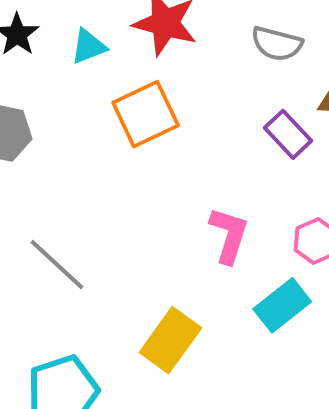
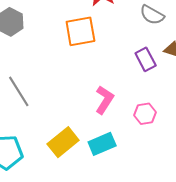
cyan rectangle: (282, 305) -> (102, 144), moved

